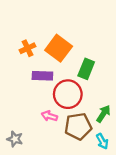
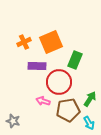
orange square: (59, 48) -> (51, 42), turned 30

